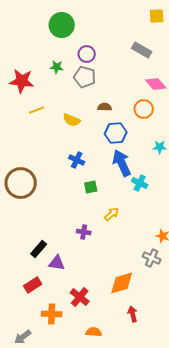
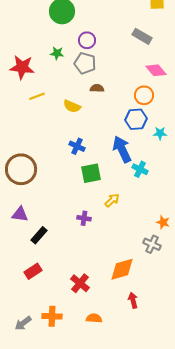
brown semicircle: (105, 107) -> (97, 88), moved
blue hexagon: (116, 133) -> (136, 119), moved
green square: (91, 187) -> (91, 173), size x1.5
purple triangle: (57, 263) -> (20, 214), moved
orange cross: (52, 314) -> (52, 316), moved

